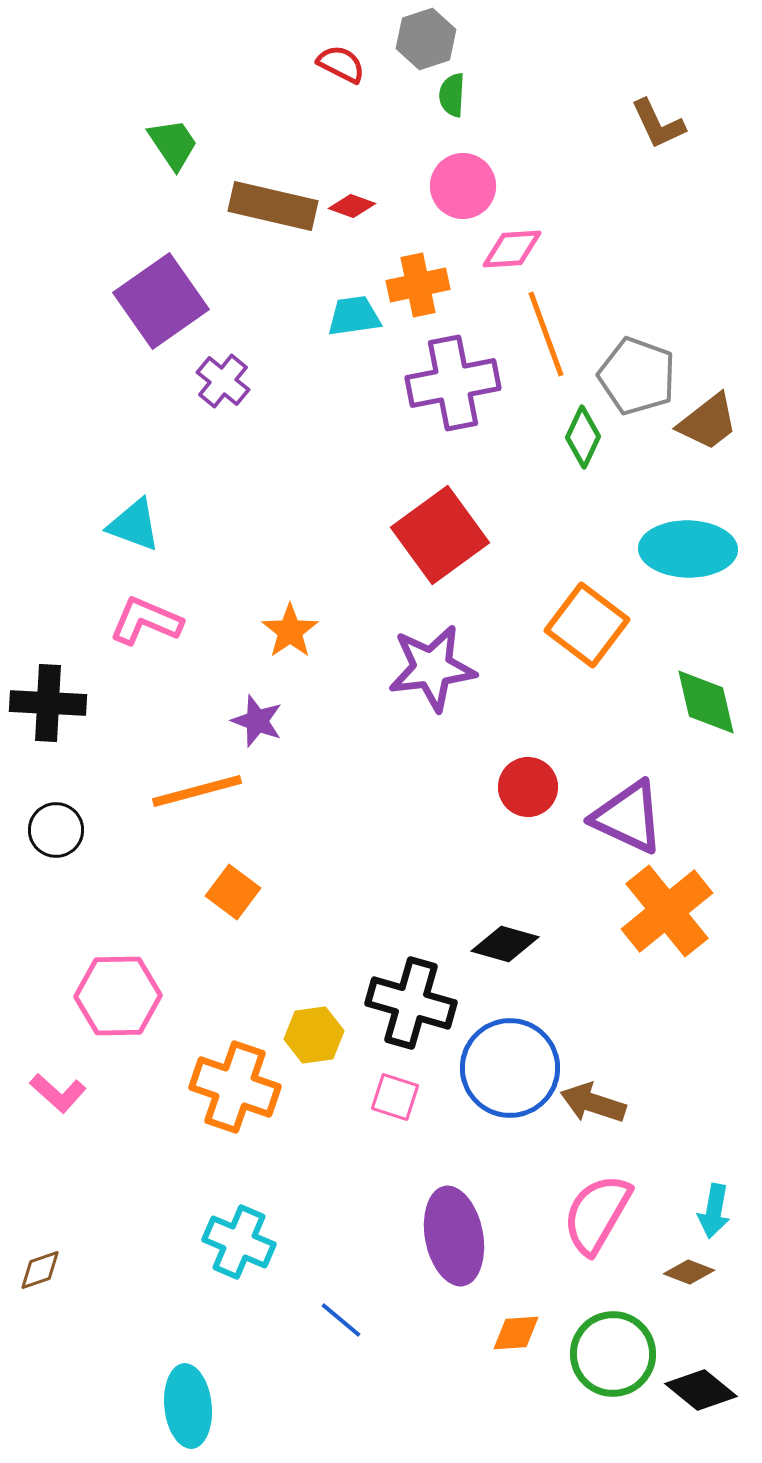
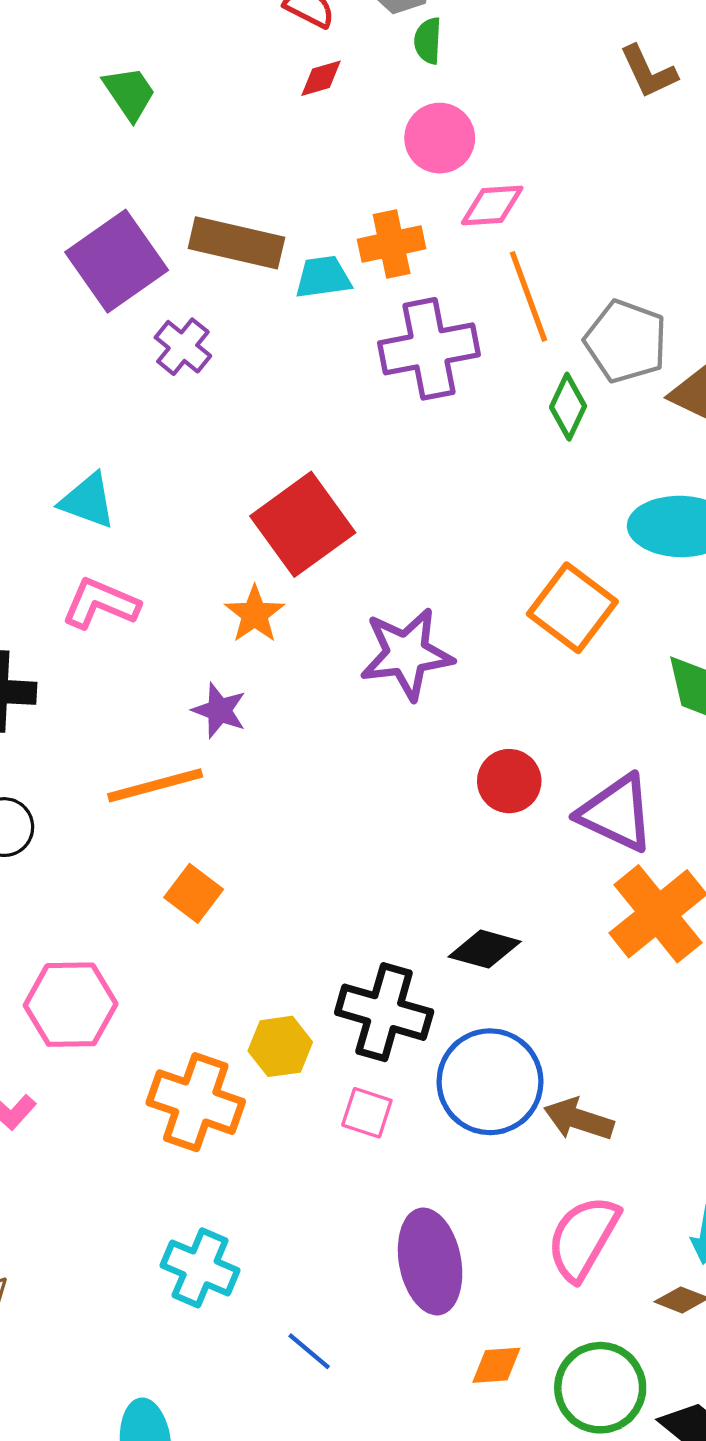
brown rectangle: (273, 206) -> (236, 243), moved
red diamond: (352, 206) -> (321, 78), moved, turned -36
red square: (440, 535) -> (303, 524), moved

